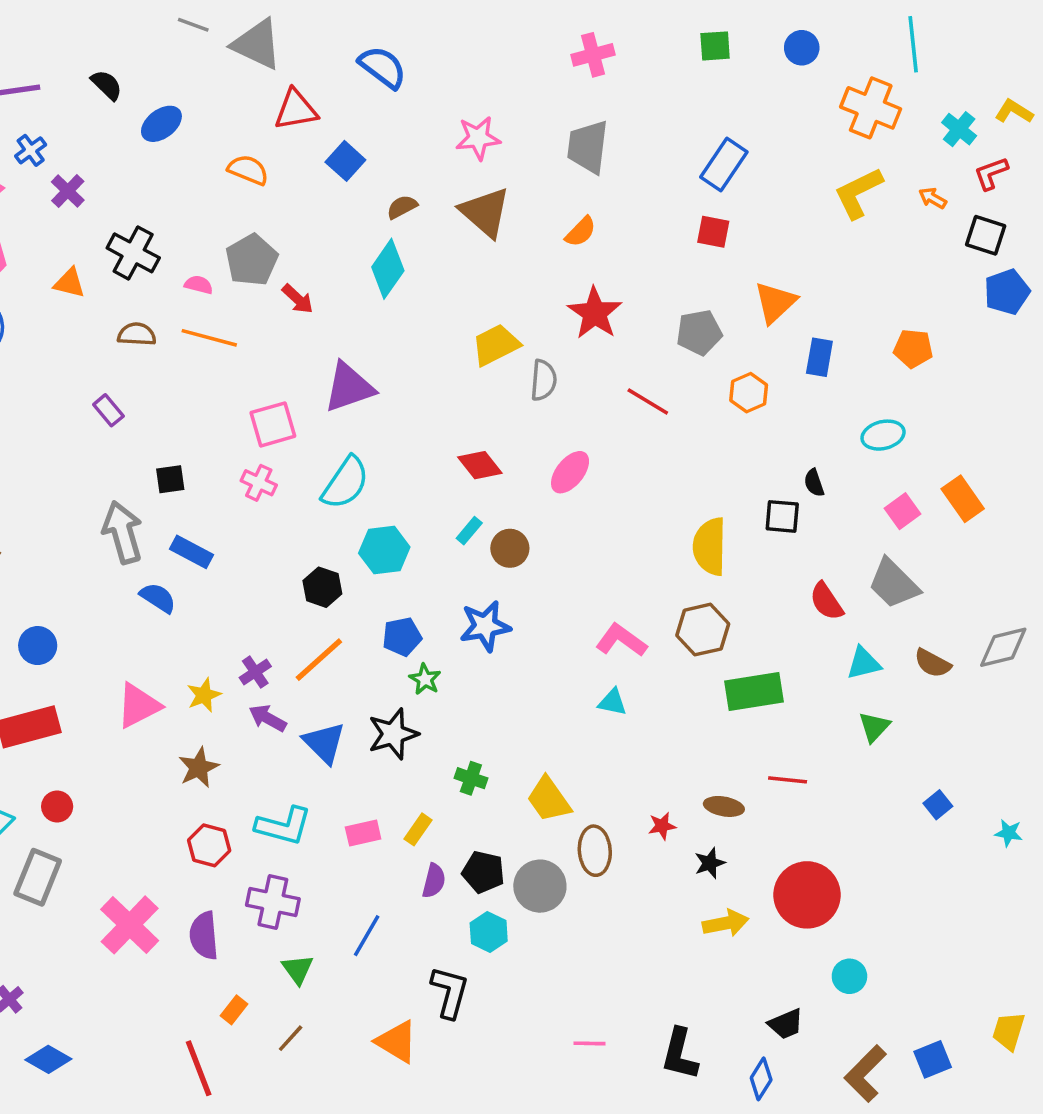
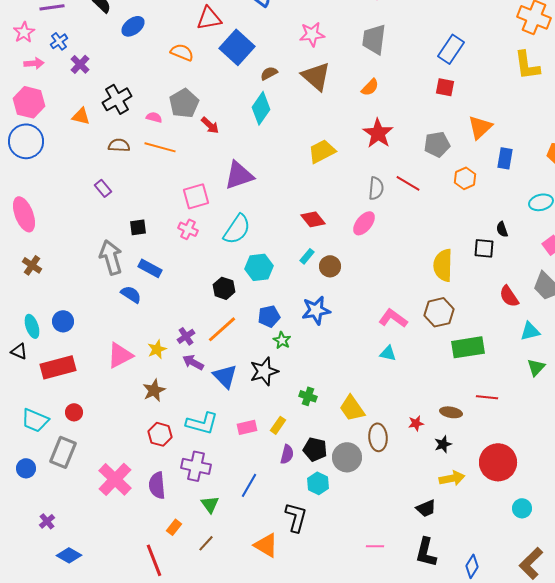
blue square: (345, 161) -> (237, 47), size x1.6
yellow L-shape: (858, 193) -> (527, 65), turned -72
black cross: (133, 253) -> (117, 99), turned 32
gray semicircle: (543, 380) -> (376, 188), moved
black trapezoid: (786, 1024) -> (426, 508), moved

